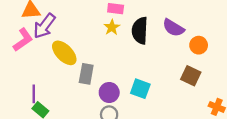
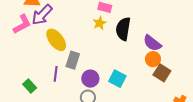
purple semicircle: (173, 28) -> (152, 43), moved
orange circle: (199, 45) -> (153, 59), moved
purple line: (34, 94) -> (56, 74), moved

